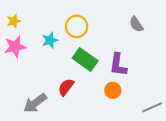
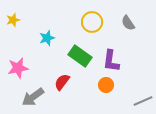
yellow circle: (77, 26) -> (92, 22), moved
pink star: (15, 47) -> (18, 68), moved

